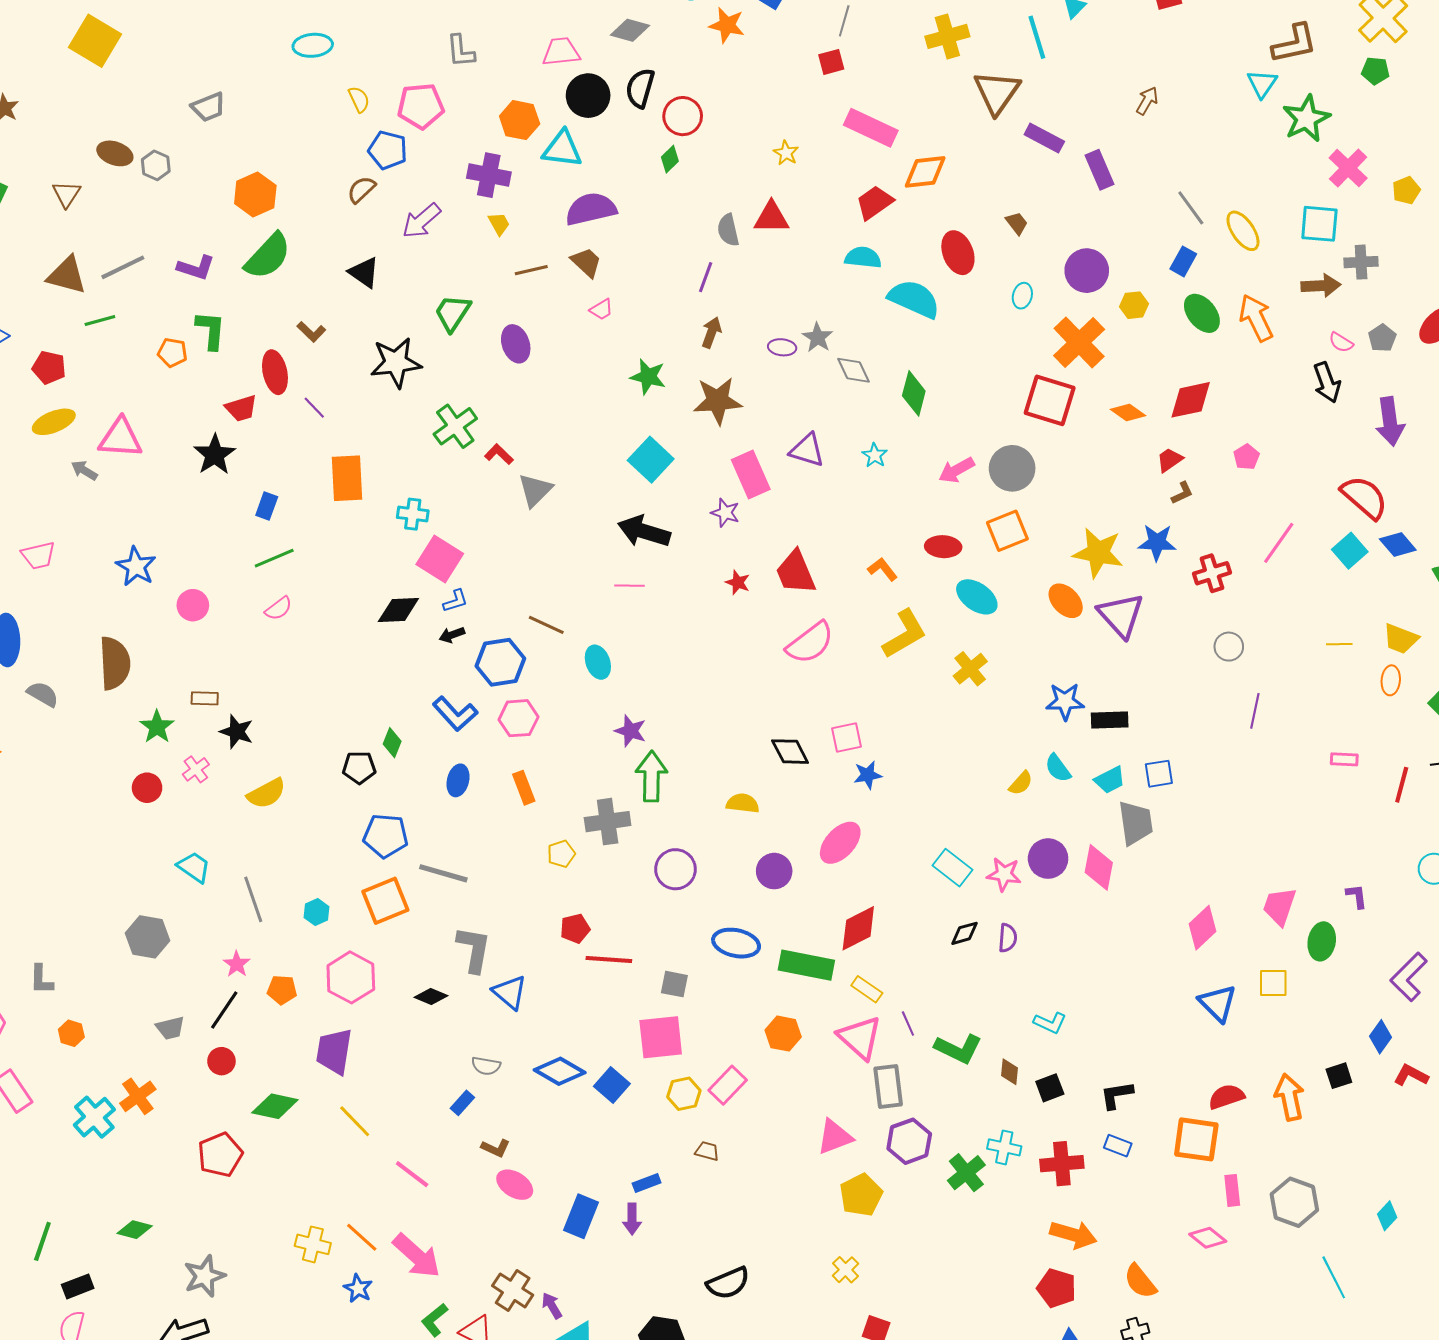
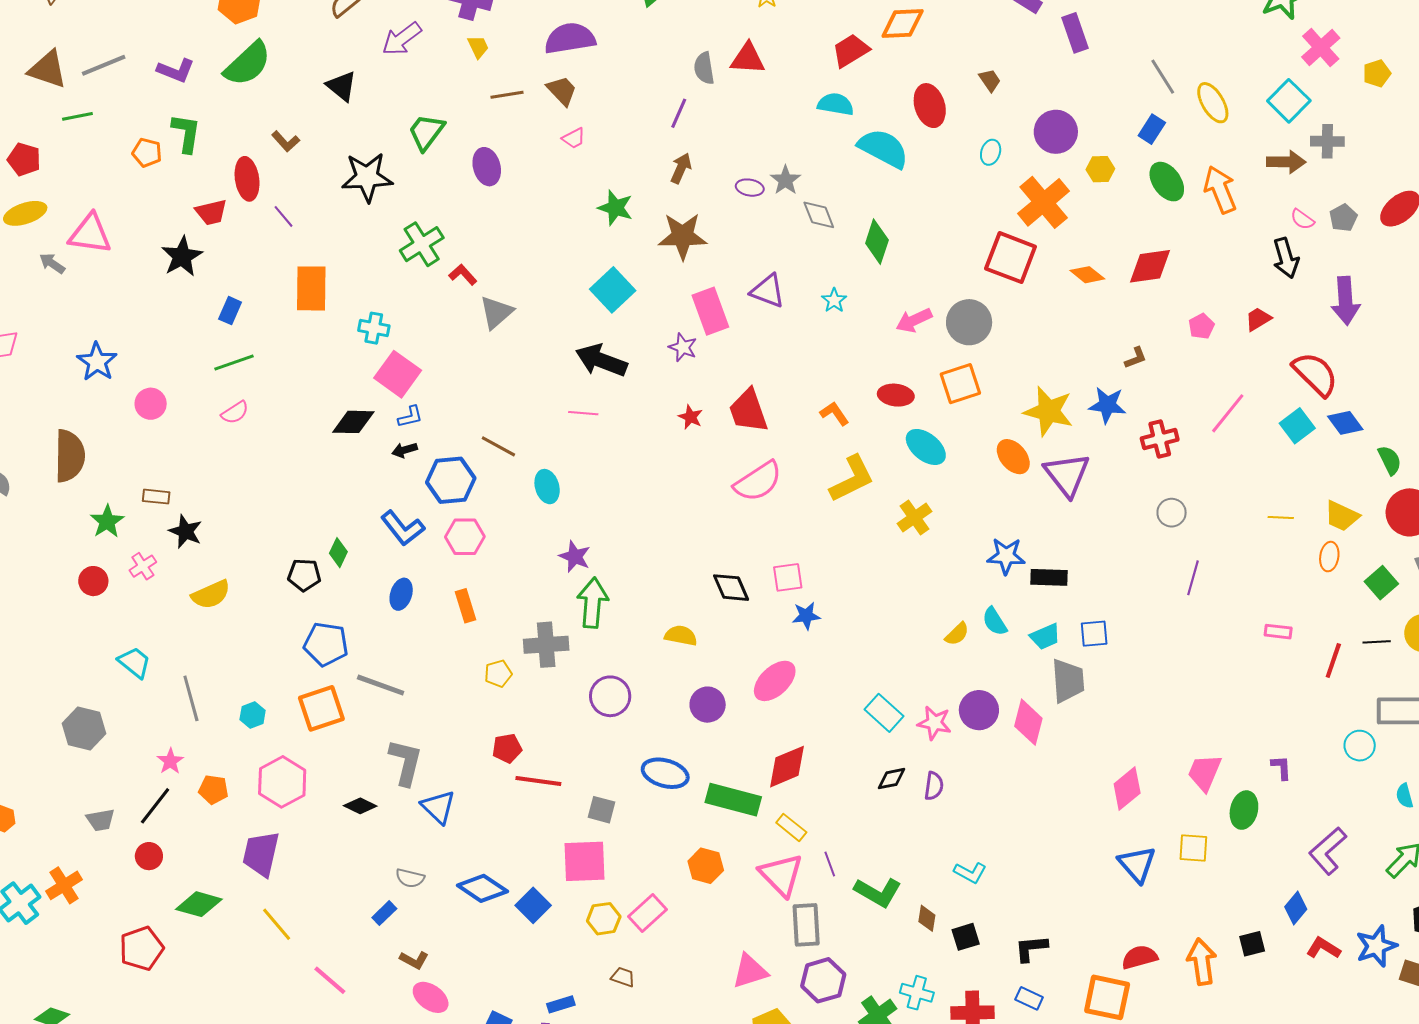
cyan square: (1319, 224) -> (1289, 101), turned 36
red trapezoid: (1170, 460) -> (1258, 319), moved

